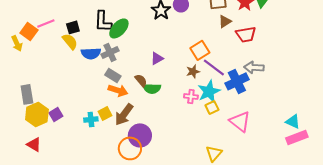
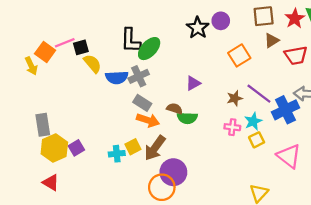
black square: (73, 27) -> (81, 47), moved
orange square: (200, 50) -> (239, 55), moved
brown semicircle: (141, 80) -> (175, 109), turned -32
cyan star: (209, 91) -> (253, 121), size x0.7

